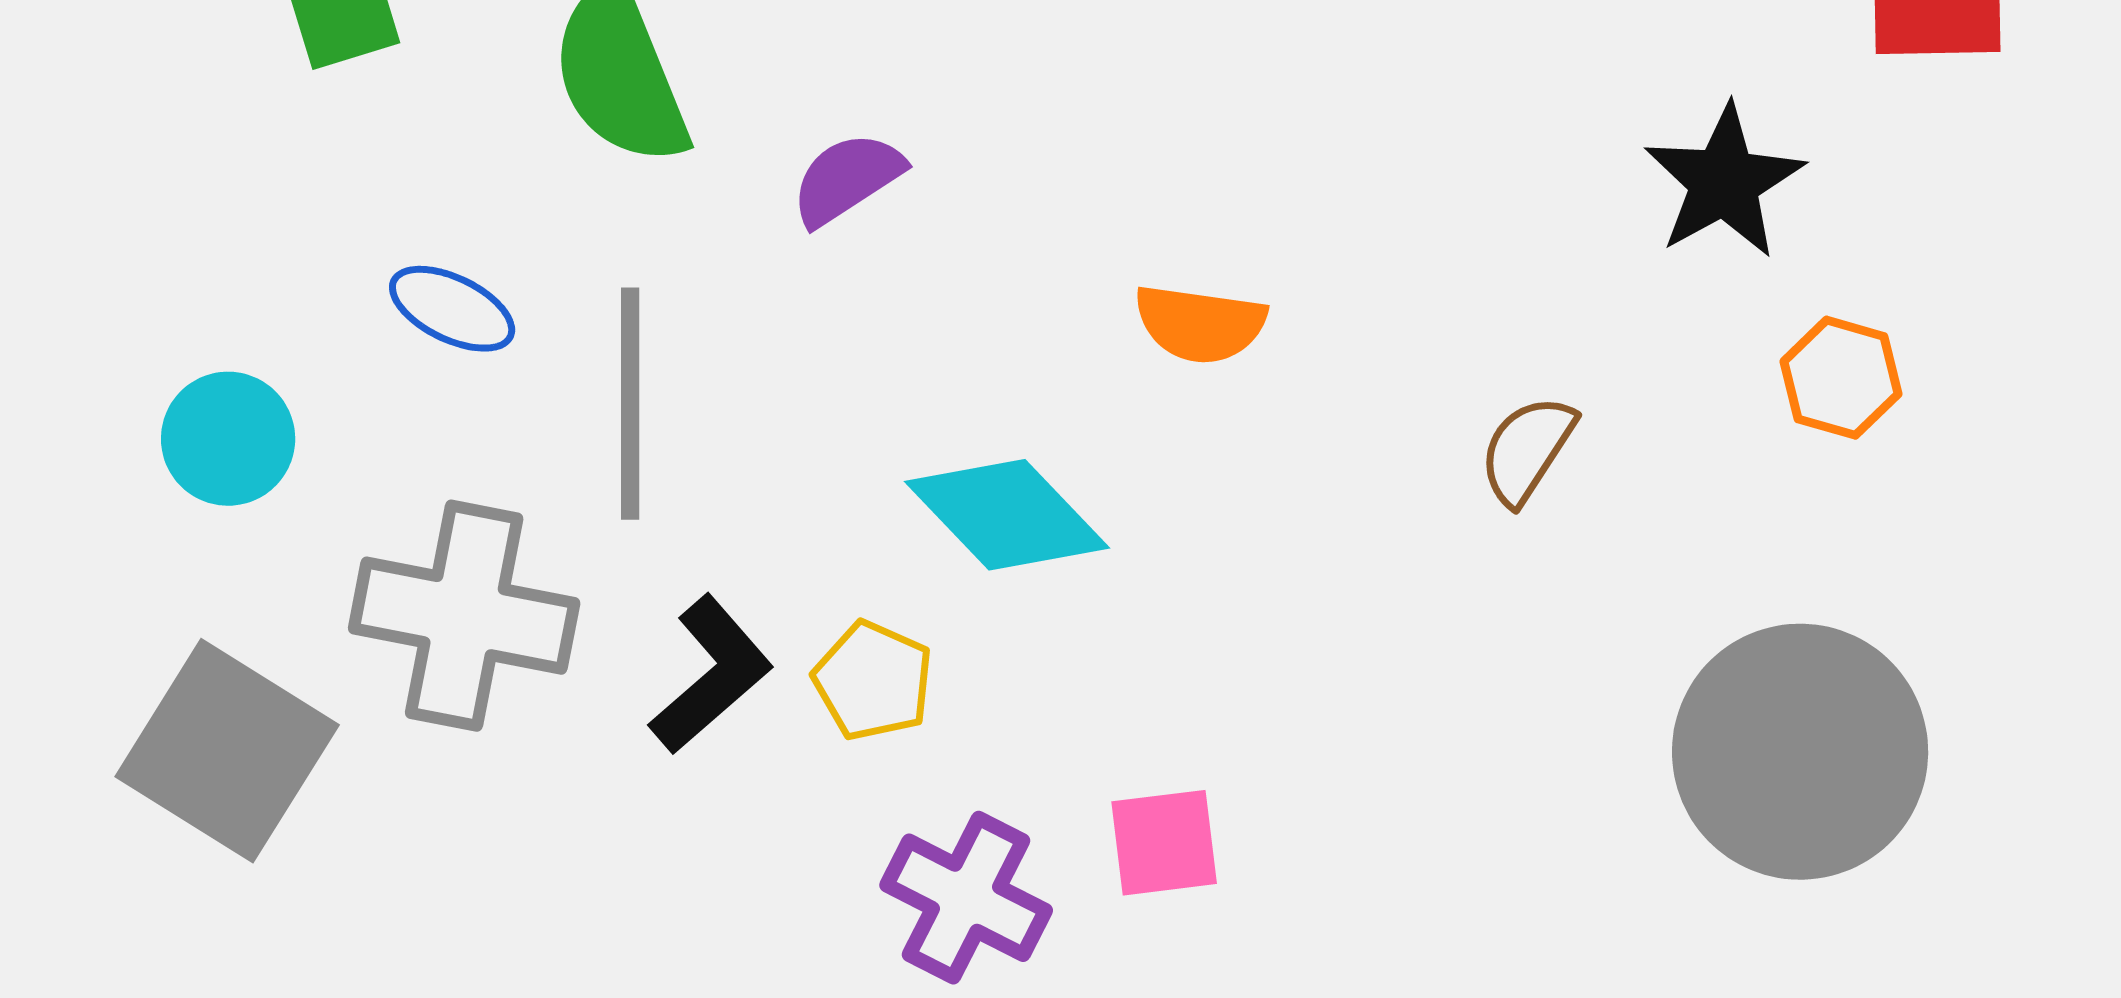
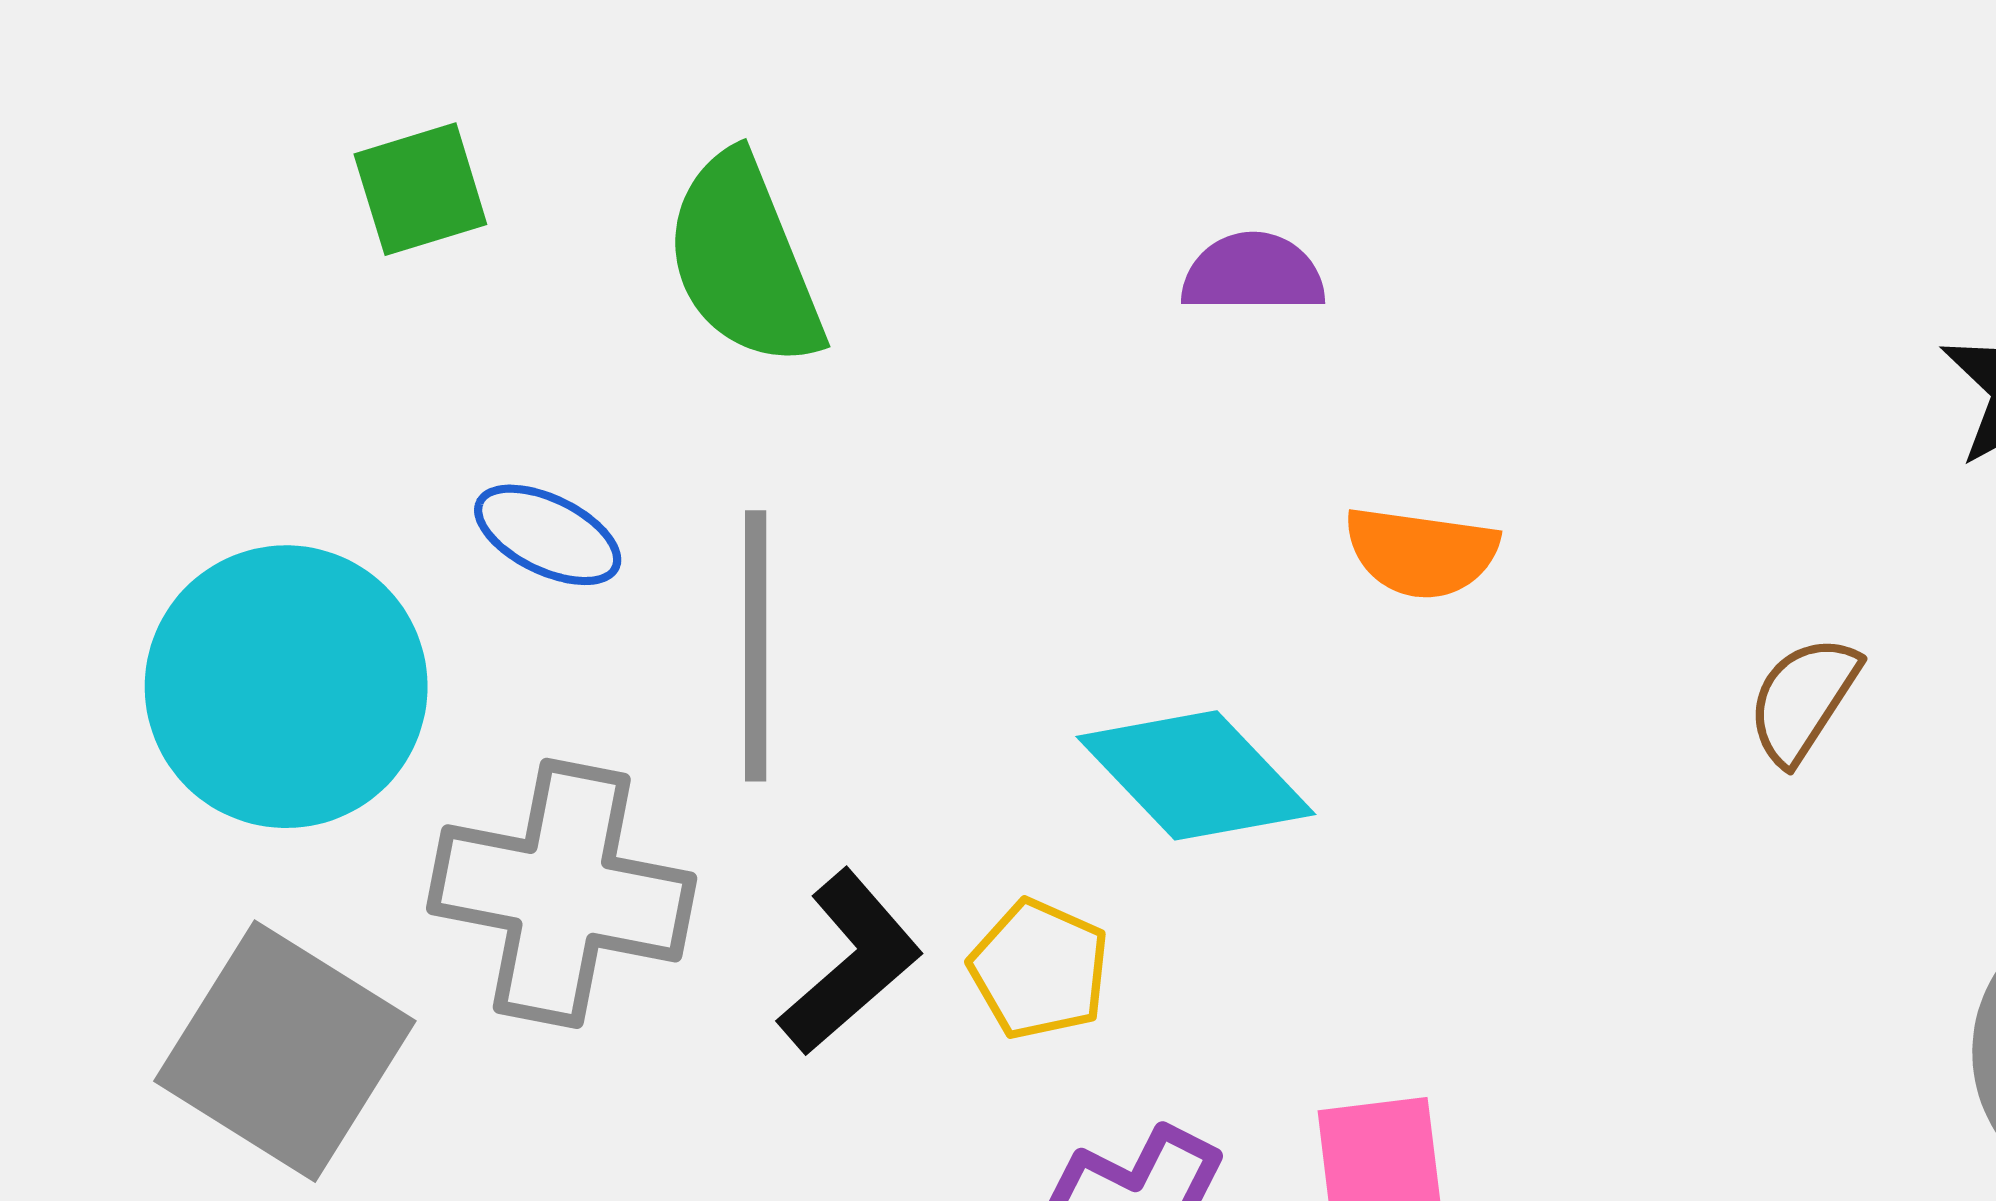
purple semicircle: (847, 179) -> (1253, 273), moved, turned 33
cyan circle: (228, 439) -> (286, 687), size x1.8

